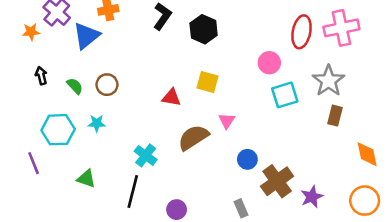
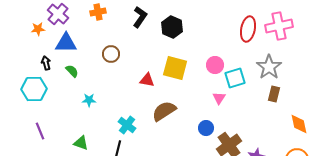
blue triangle: (86, 36) -> (66, 43), moved, turned 40
pink circle: (269, 63) -> (215, 65), moved
yellow square: (207, 82) -> (175, 68), size x1.4
brown circle: (107, 85) -> (111, 54), moved
pink triangle: (227, 121) -> (219, 98), moved
cyan hexagon: (58, 130) -> (34, 89), moved

